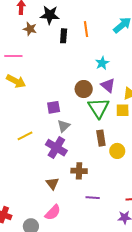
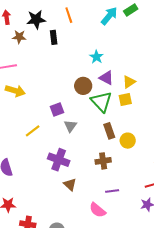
orange line: (86, 29) -> (69, 15), moved
yellow line: (25, 136) -> (33, 131), moved
purple cross: (56, 148) -> (59, 160), moved
brown cross: (79, 171) -> (103, 161), moved
pink semicircle: (53, 212) -> (97, 210), moved, turned 96

